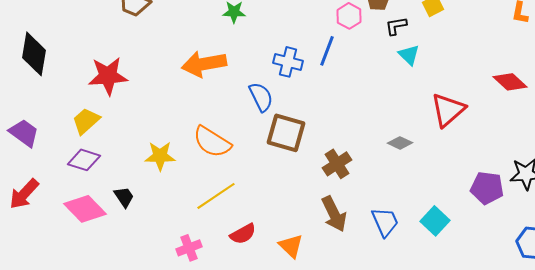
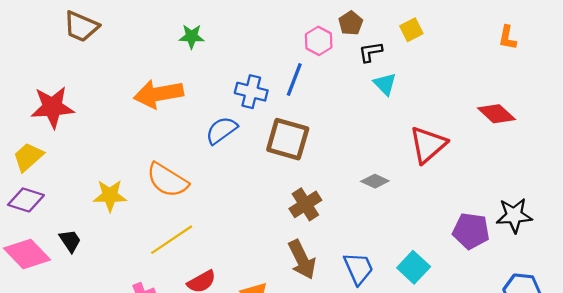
blue semicircle: (261, 97) -> (221, 130), turned -100
brown square: (286, 133) -> (288, 139), moved

